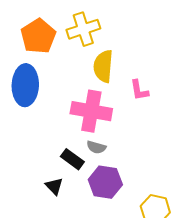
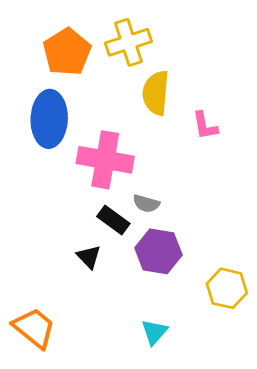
pink cross: (91, 111) -> (105, 160), moved

